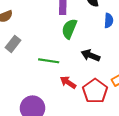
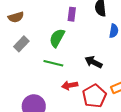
green semicircle: (69, 29) -> (57, 38), moved
red arrow: (68, 82) -> (70, 85), turned -49

